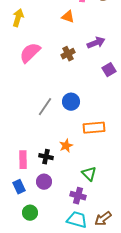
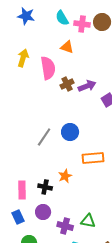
yellow arrow: (18, 18) -> (23, 58), moved
purple arrow: (96, 43) -> (87, 86), moved
pink semicircle: (30, 53) -> (48, 68), moved, turned 125
green triangle: (89, 174) -> (88, 221), moved, turned -35
purple cross: (78, 196) -> (65, 226), moved

